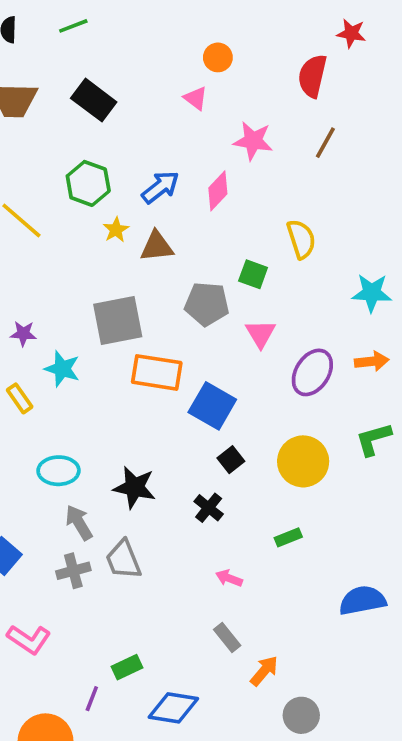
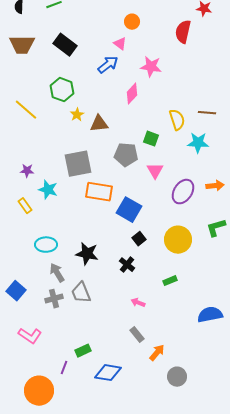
brown line: (325, 143) -> (207, 113), moved, turned 66
blue arrow: (160, 187) -> (108, 65), moved
cyan star: (372, 293) -> (198, 143), moved

